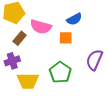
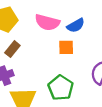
pink semicircle: (41, 27) -> (47, 22), moved

